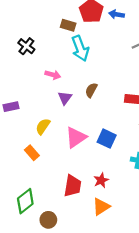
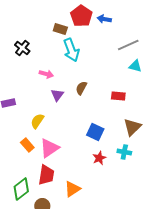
pink triangle: (76, 137) -> (49, 148), moved
red star: (101, 180) -> (99, 158), moved
red trapezoid: (73, 186) -> (46, 175), moved
orange triangle: (101, 207) -> (72, 189), moved

